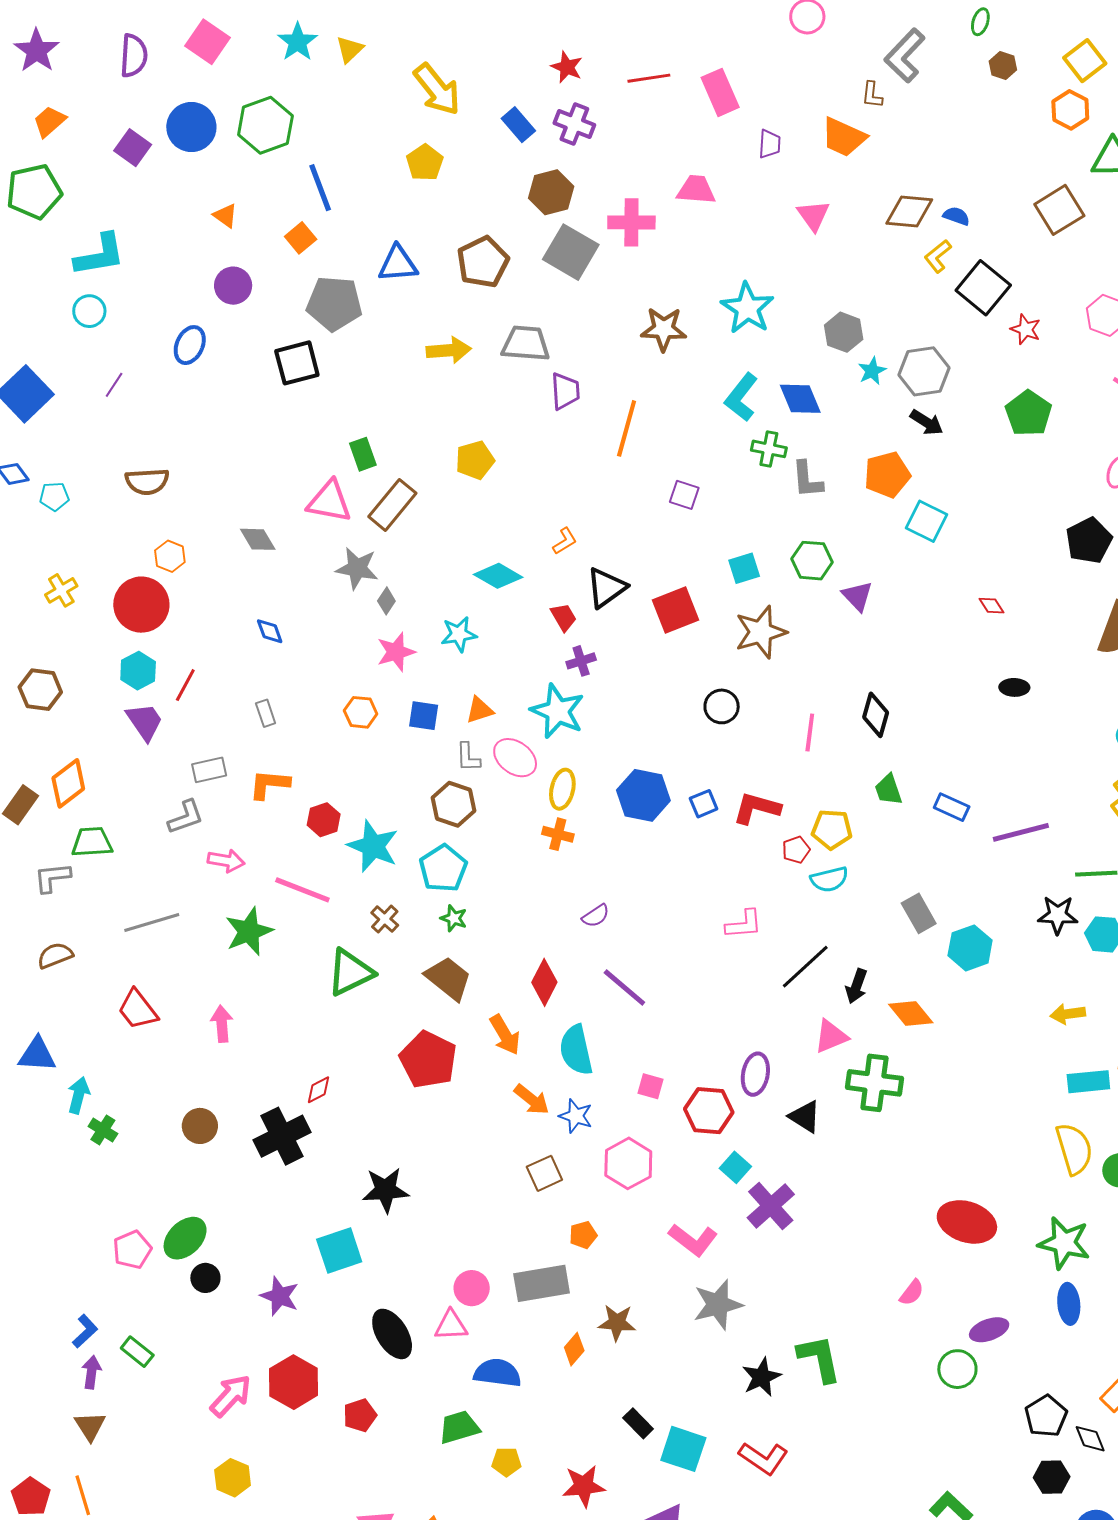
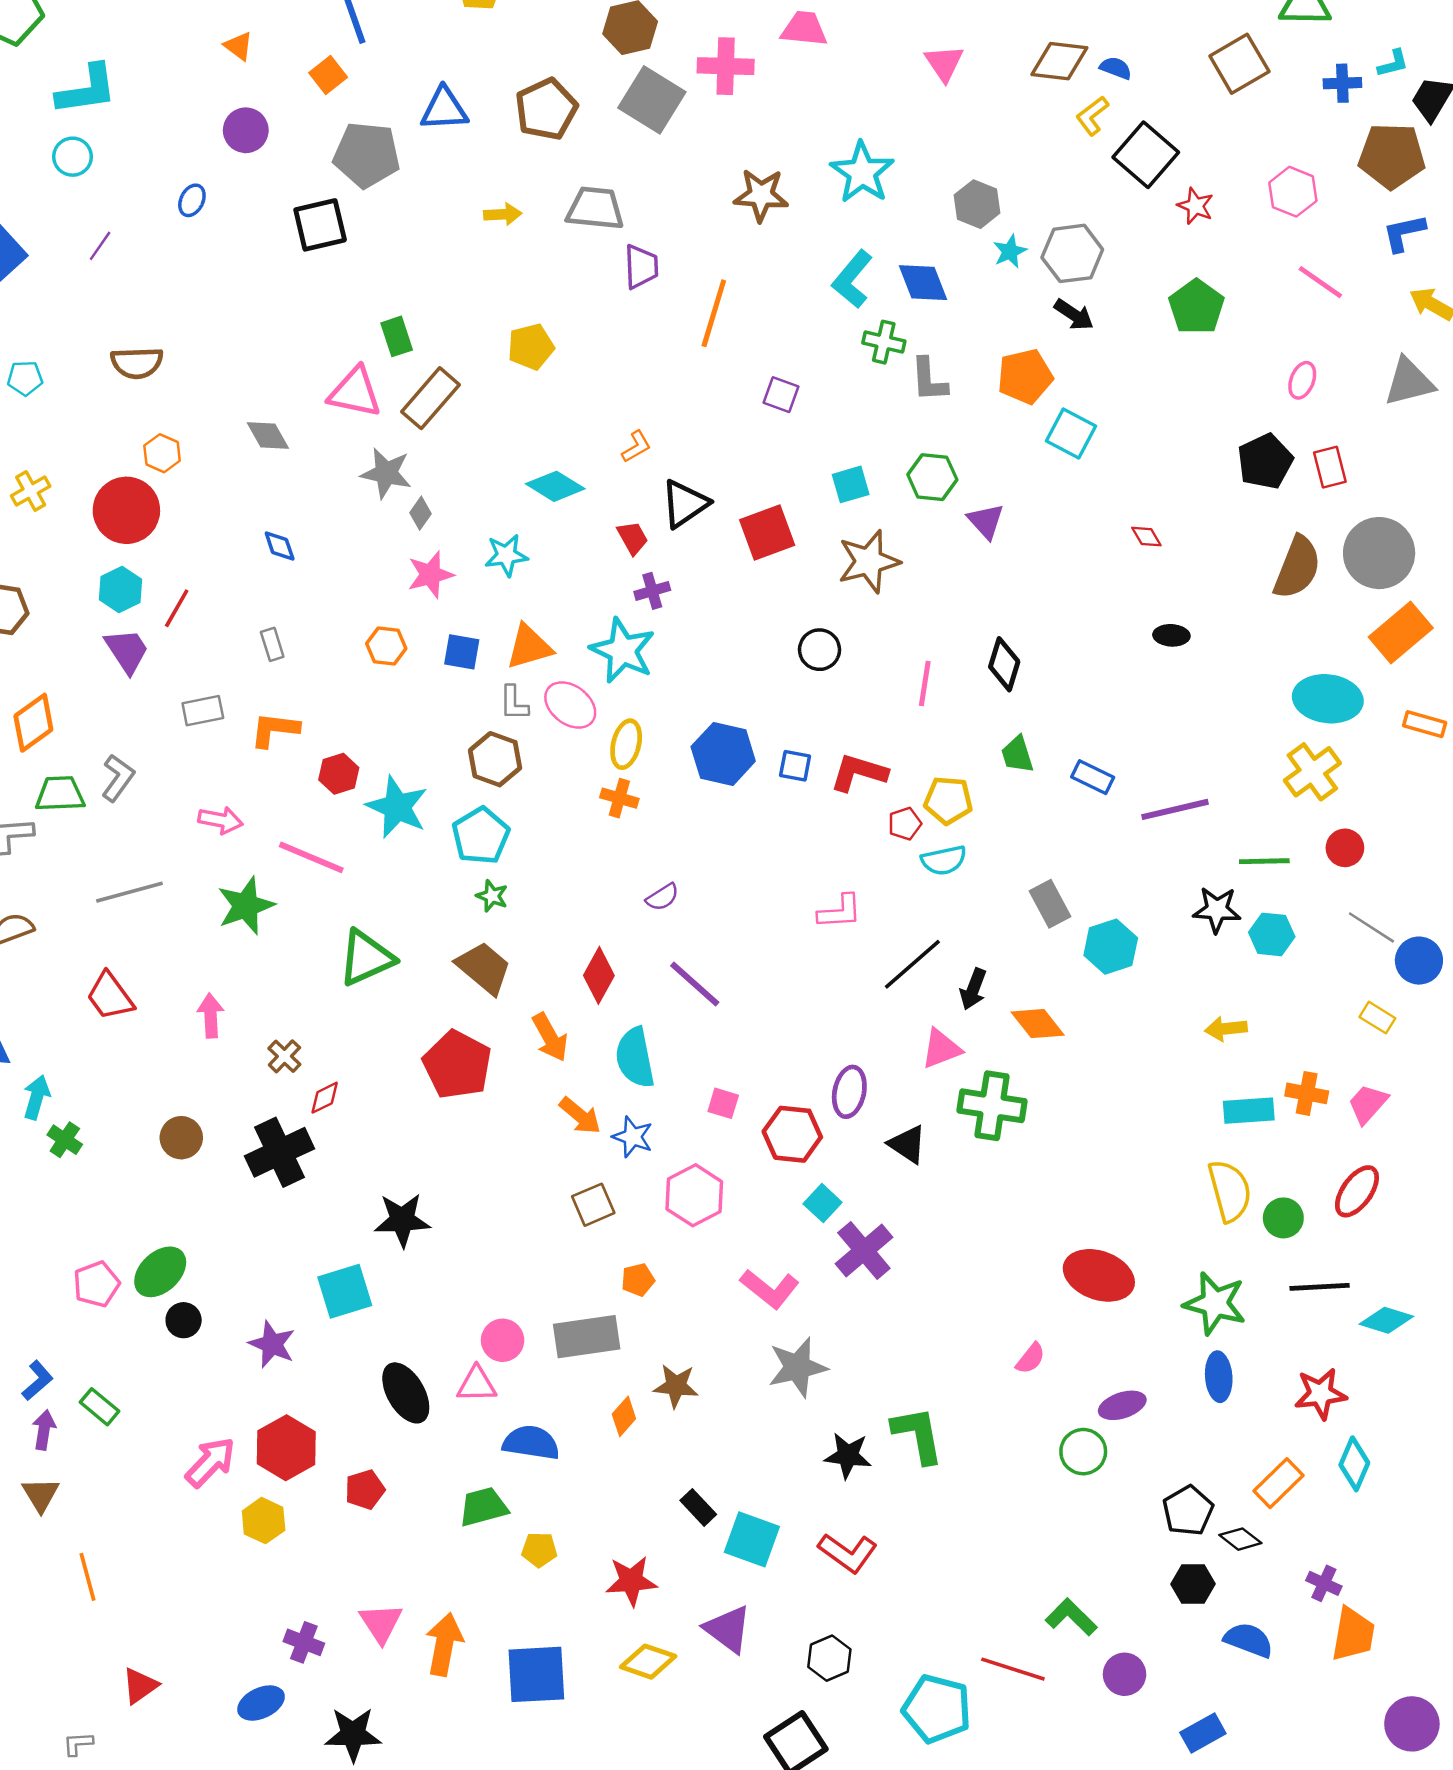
blue ellipse: (190, 345) -> (192, 200), size x0.7
yellow arrow: (449, 350) -> (503, 214), size x0.7
orange triangle: (480, 710) -> (529, 647), size x1.4
blue square: (704, 804) -> (795, 766), turned 32
gray L-shape: (186, 817) -> (118, 778), moved, turned -36
brown cross: (385, 919) -> (284, 1056), moved
black star: (762, 1377) -> (848, 1456), turned 30
black diamond: (1090, 1439) -> (1240, 1539), turned -32
yellow hexagon: (233, 1478) -> (264, 1521), moved
orange line: (83, 1495) -> (88, 1577), moved

